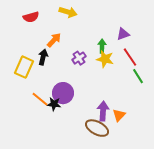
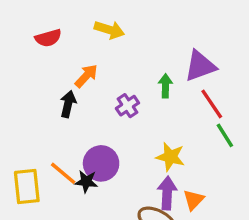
purple triangle: (123, 34) -> (200, 66), size x1.5
yellow star: (105, 59) -> (170, 157), moved
yellow rectangle: (24, 67) -> (27, 187), moved, turned -30

